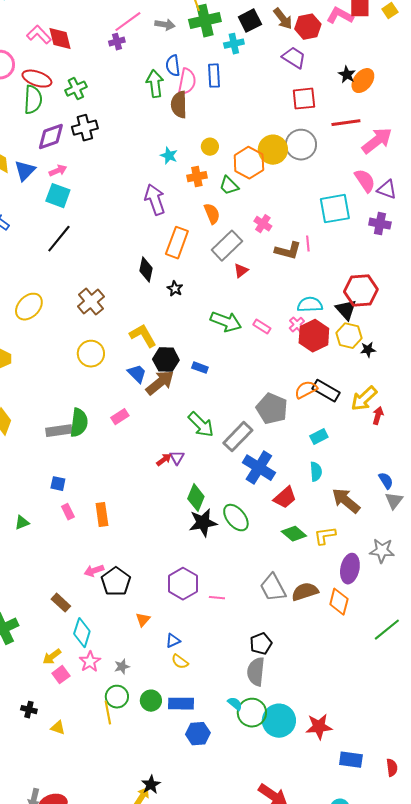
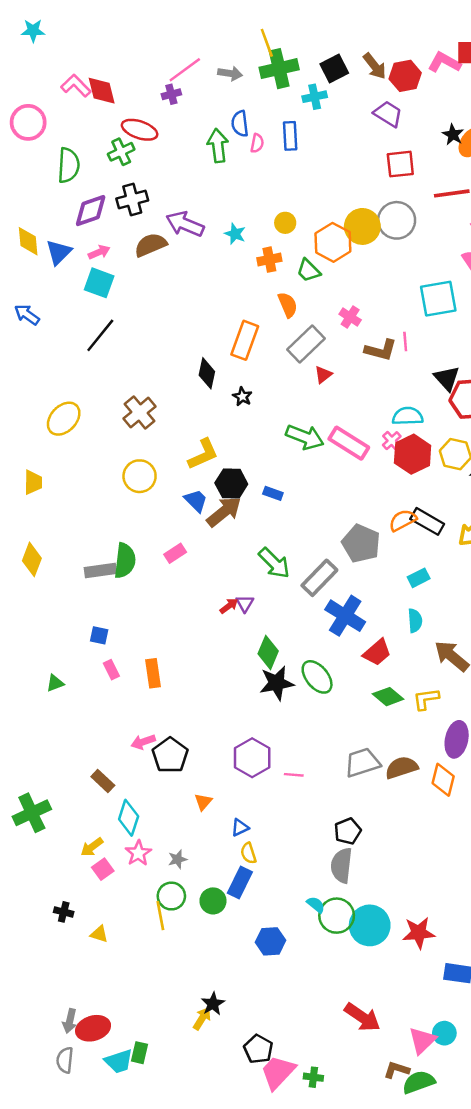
red ellipse: (37, 79) -> (140, 130), moved
pink semicircle: (187, 82) -> (257, 143), size x0.6
brown semicircle: (179, 105) -> (151, 245), moved, turned 68
purple arrow: (155, 200) -> (185, 224), moved, turned -48
black triangle: (346, 310) -> (447, 378), moved
pink rectangle: (262, 327) -> (349, 443), size x1.8
yellow L-shape: (143, 336) -> (203, 454), turned 96
gray trapezoid: (273, 588) -> (362, 763), turned 100
yellow semicircle: (180, 662) -> (248, 853), turned 36
blue rectangle: (181, 704) -> (240, 883), moved, turned -65

